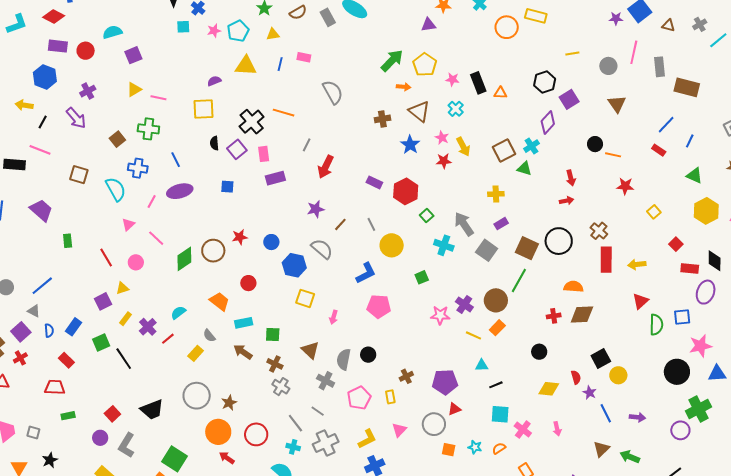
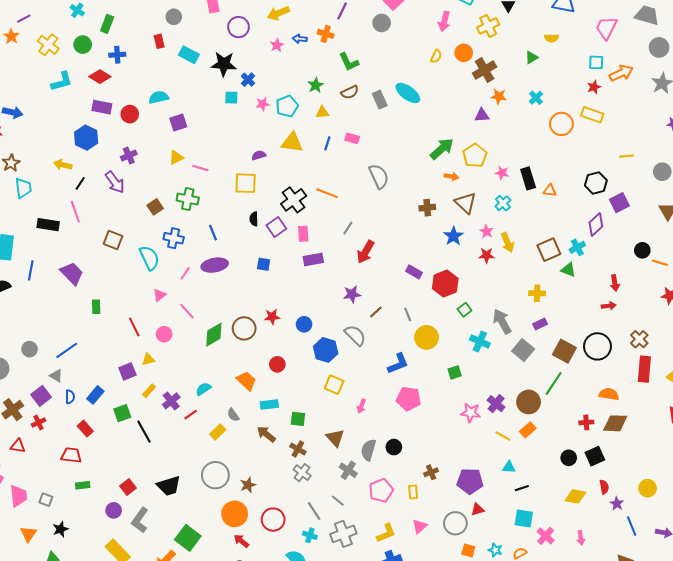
pink line: (40, 150) -> (75, 212), turned 45
black square: (601, 359) -> (595, 456), moved

